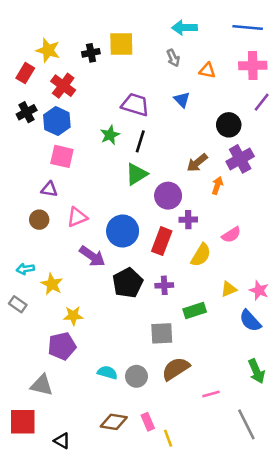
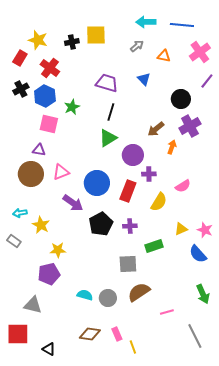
blue line: (248, 28) -> (182, 25), moved
gray arrow: (173, 58) -> (137, 46), turned -104
pink cross: (253, 65) -> (200, 52), turned -35
green star: (110, 135) -> (72, 107), moved
brown circle: (39, 220) -> (31, 174), size x1.6

